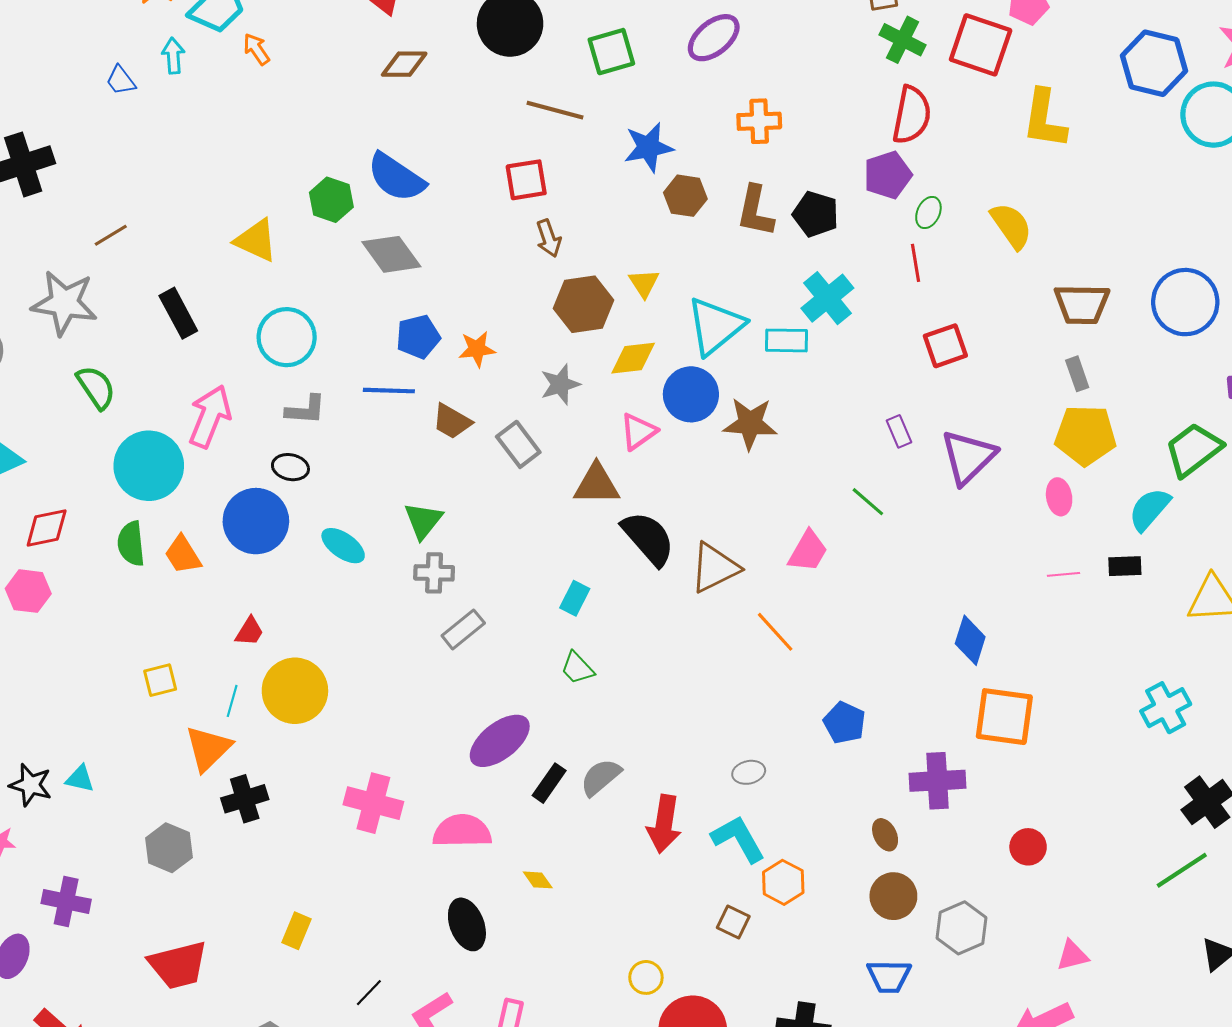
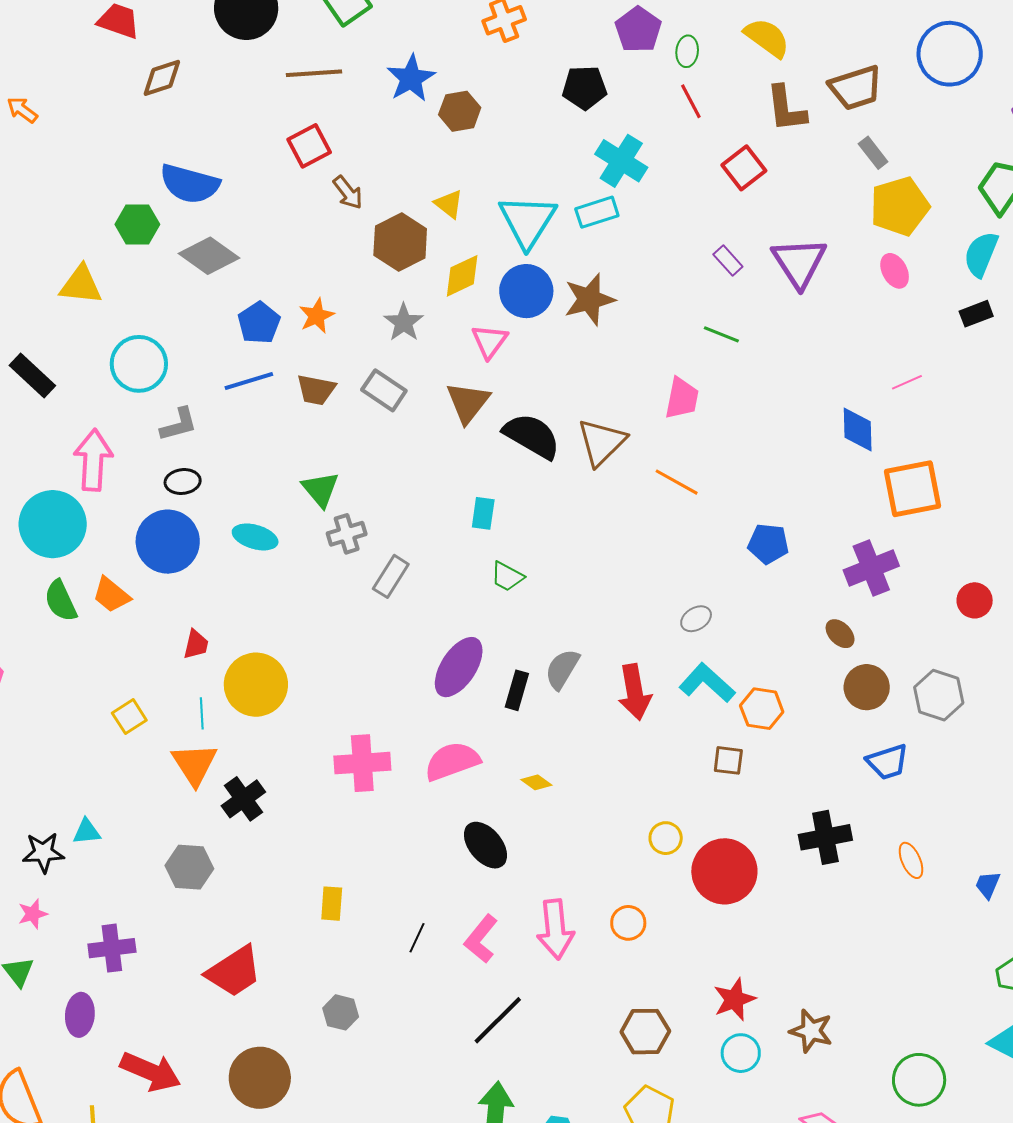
brown L-shape: (755, 211) -> (786, 109), moved
brown triangle: (597, 484) -> (468, 402), turned -33
pink line: (1064, 574) -> (907, 382), moved

